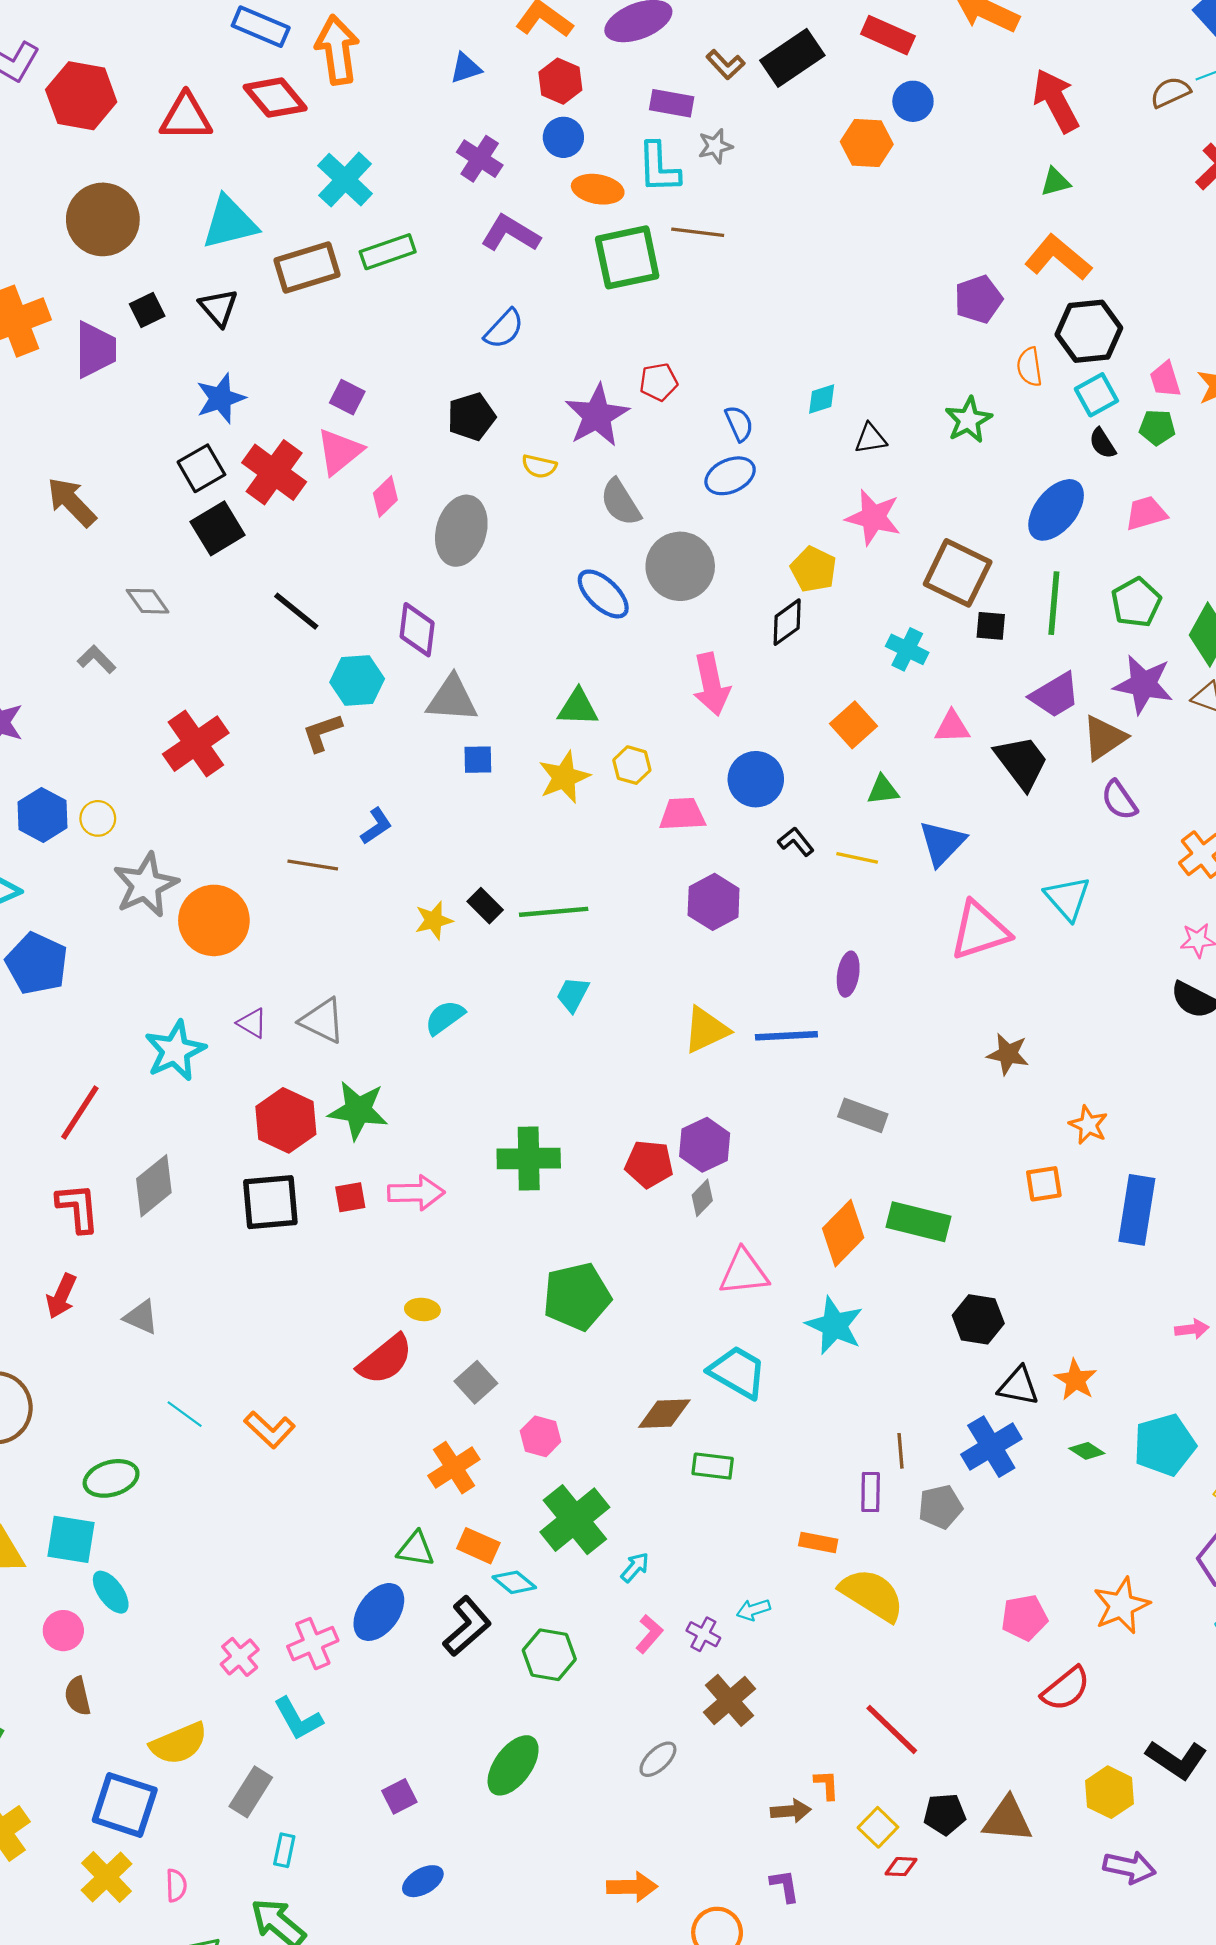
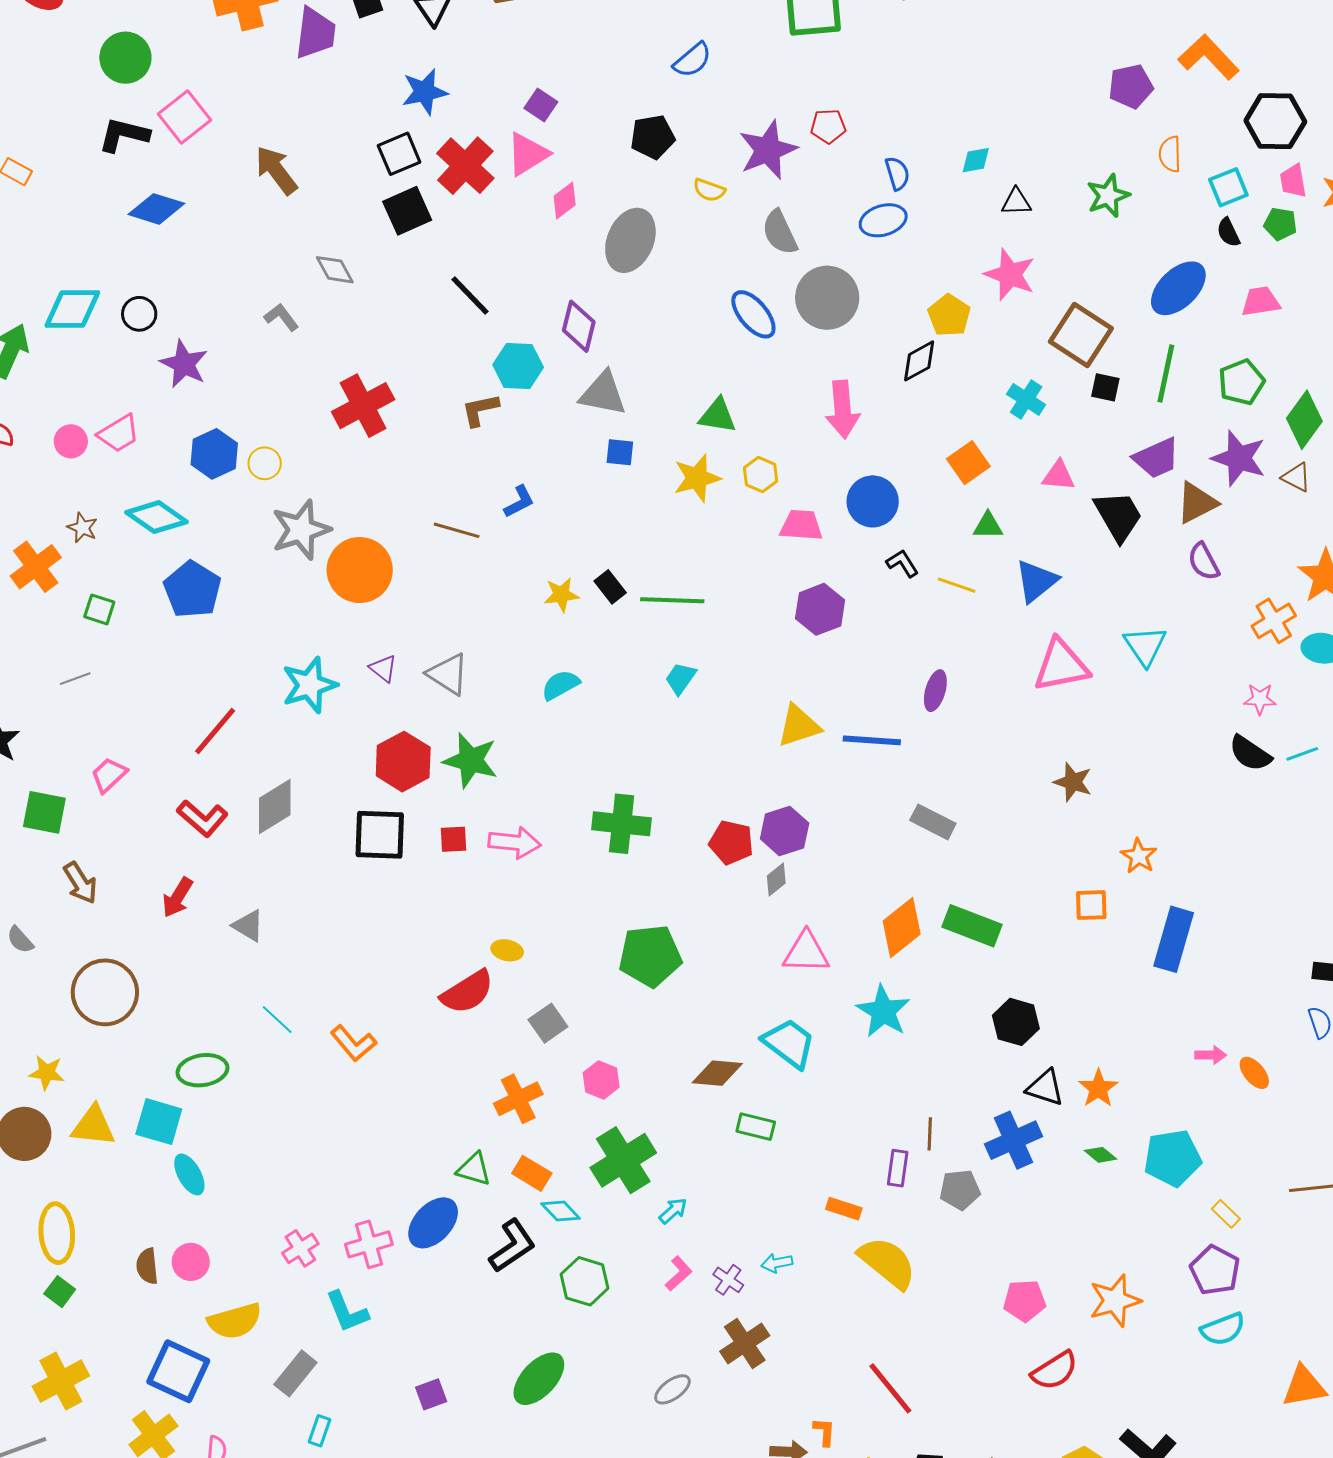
black hexagon: (1089, 331) -> (1275, 121), moved
red L-shape: (78, 1208) -> (202, 818), turned 129
pink circle: (63, 1631) -> (191, 1262), moved

